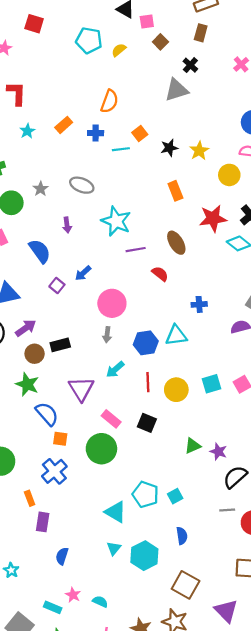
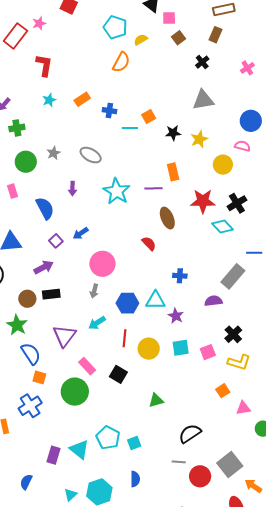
gray triangle: (176, 90) -> (203, 100), moved
orange semicircle: (109, 101) -> (121, 62), moved
purple line: (136, 250) -> (154, 188), moved
purple arrow: (26, 328) -> (44, 267), moved
purple star: (218, 452) -> (176, 316), moved
purple rectangle: (43, 522) -> (53, 455), moved
cyan triangle: (114, 548) -> (70, 495), moved

